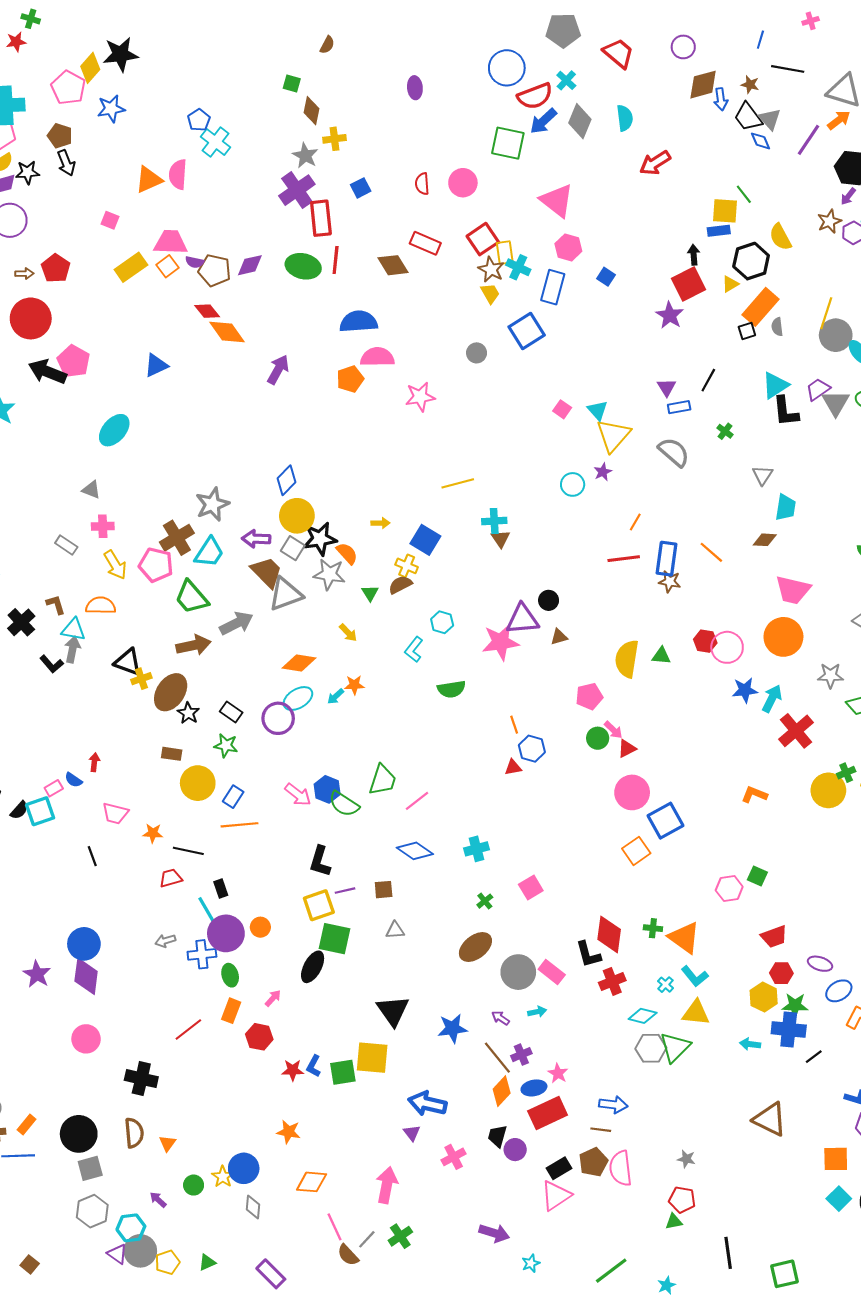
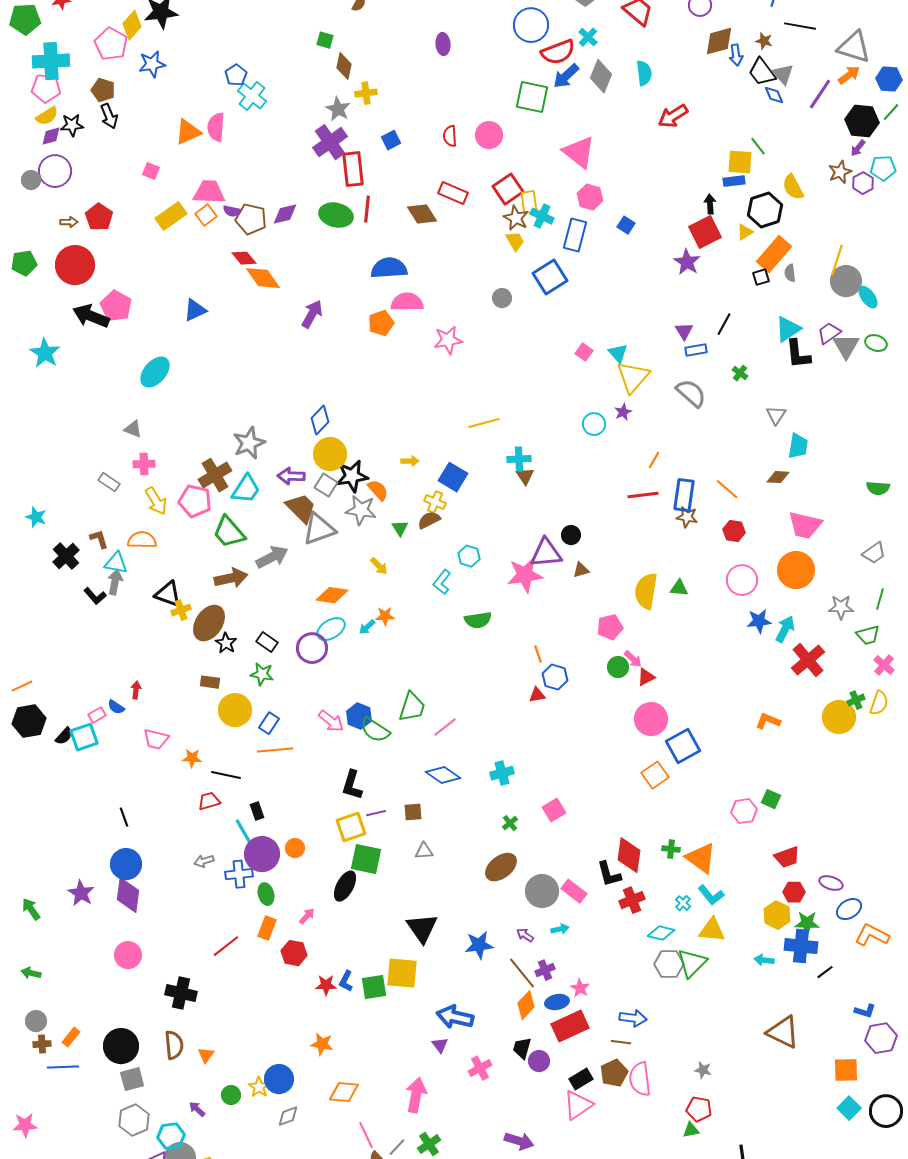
red hexagon: (705, 641) -> (734, 531), moved
black line: (92, 856) -> (124, 817), moved
gray diamond: (253, 1207) -> (288, 1116), turned 65

